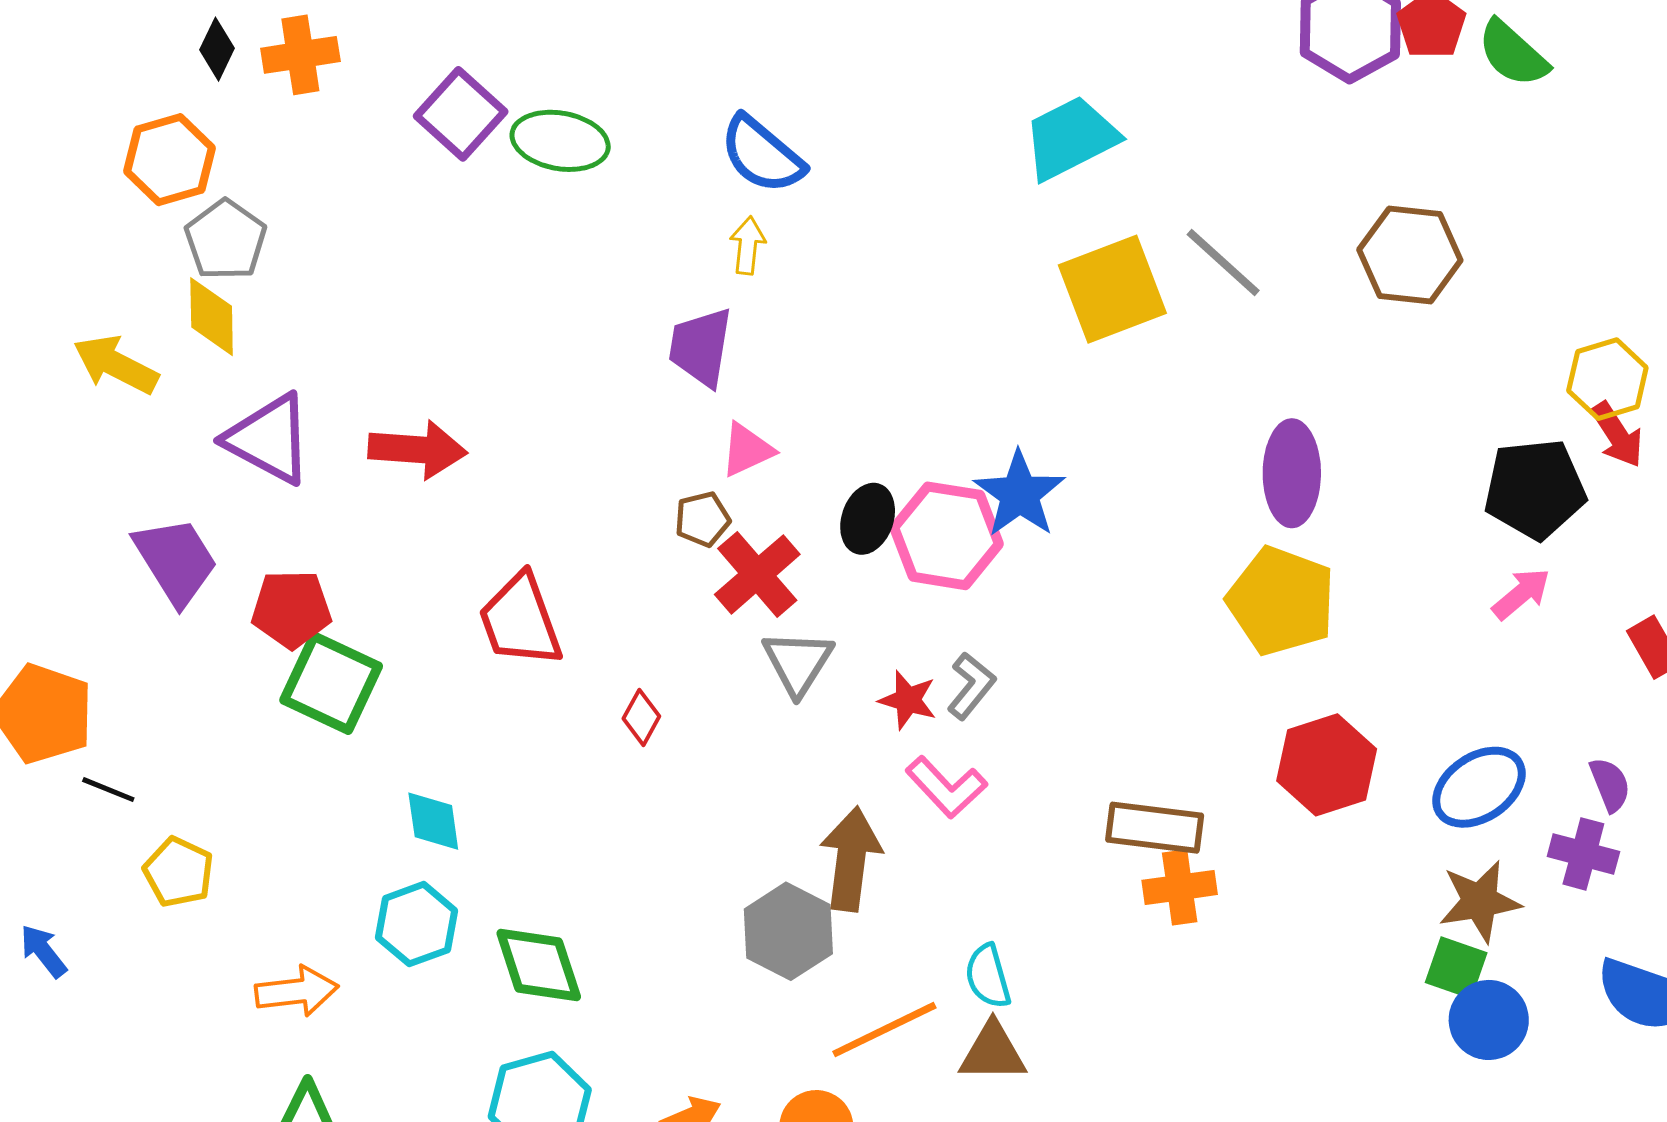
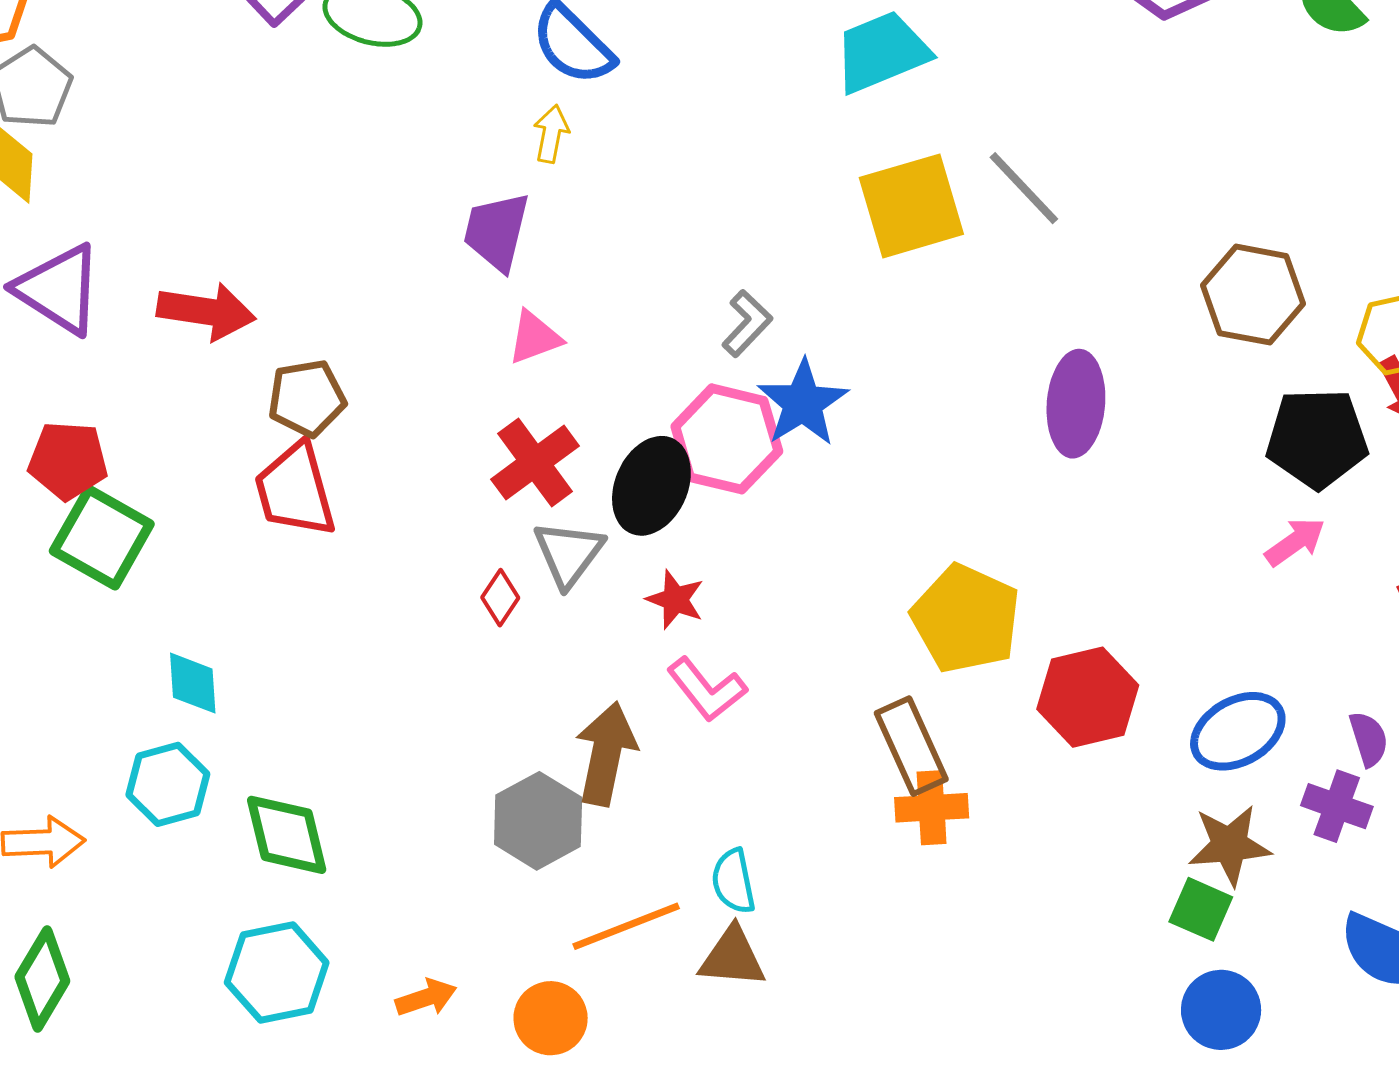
brown hexagon: (1410, 255) -> (1253, 295), moved
brown pentagon: (702, 519) -> (307, 398), moved, size x1.4
black ellipse: (868, 519) -> (651, 486), moved, size x1.4
yellow pentagon: (1281, 601) -> (966, 619), moved
gray L-shape: (971, 686) -> (747, 323), moved
red diamond: (641, 717) -> (500, 598), moved
brown rectangle: (1155, 828) -> (911, 746), turned 54
blue circle: (1489, 1020) -> (1221, 1010), moved

